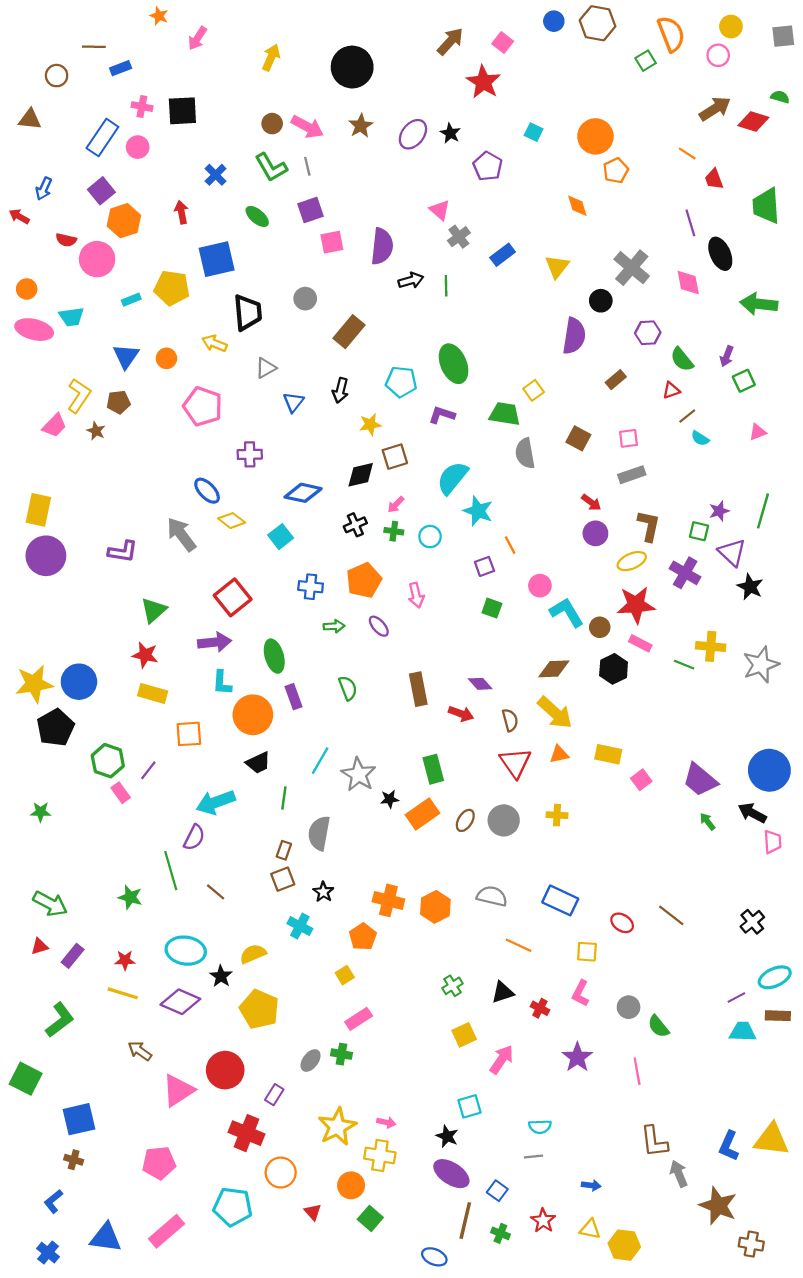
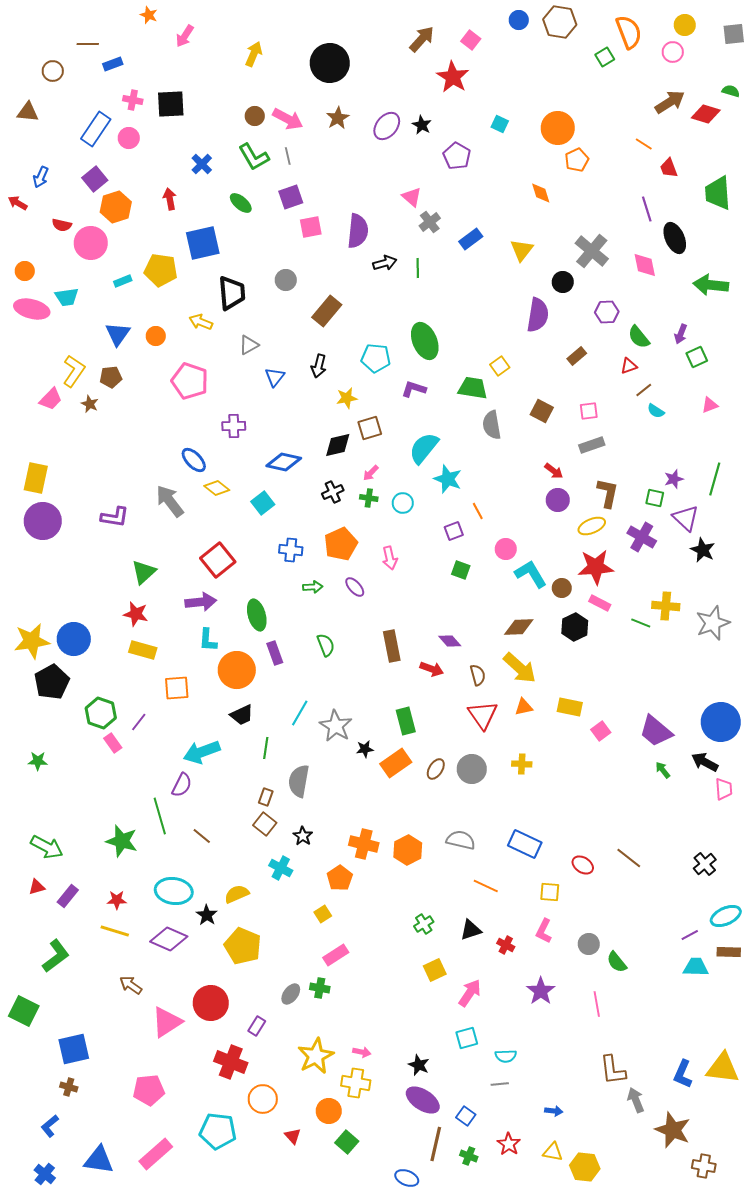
brown square: (283, 879) -> (265, 824), turned -30
green star: (130, 897) -> (122, 841), size x1.4
cyan square: (470, 1106) -> (467, 1038), moved

